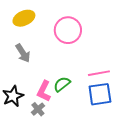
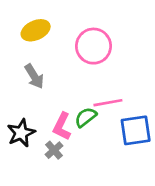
pink line: (99, 73) -> (108, 103), moved

